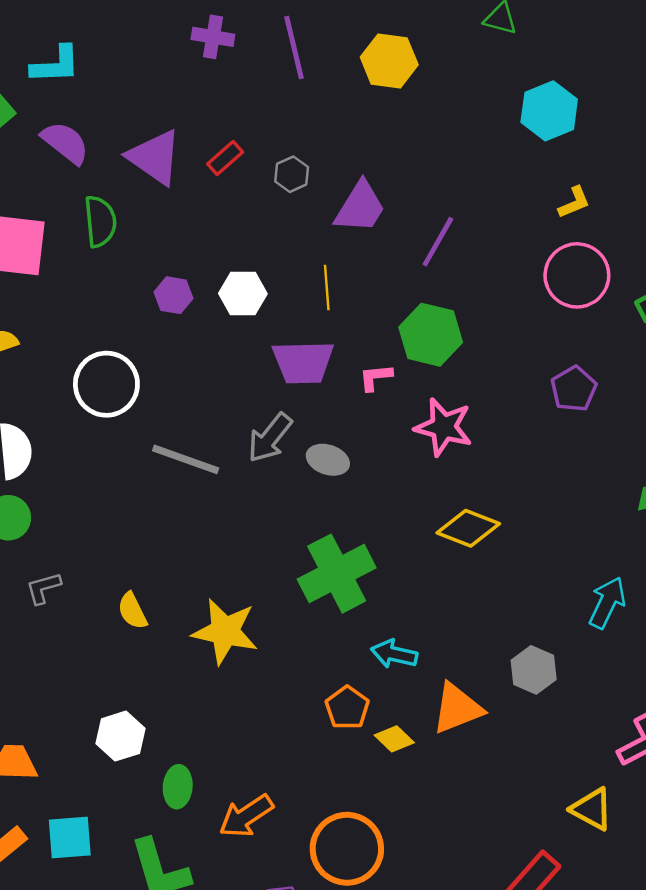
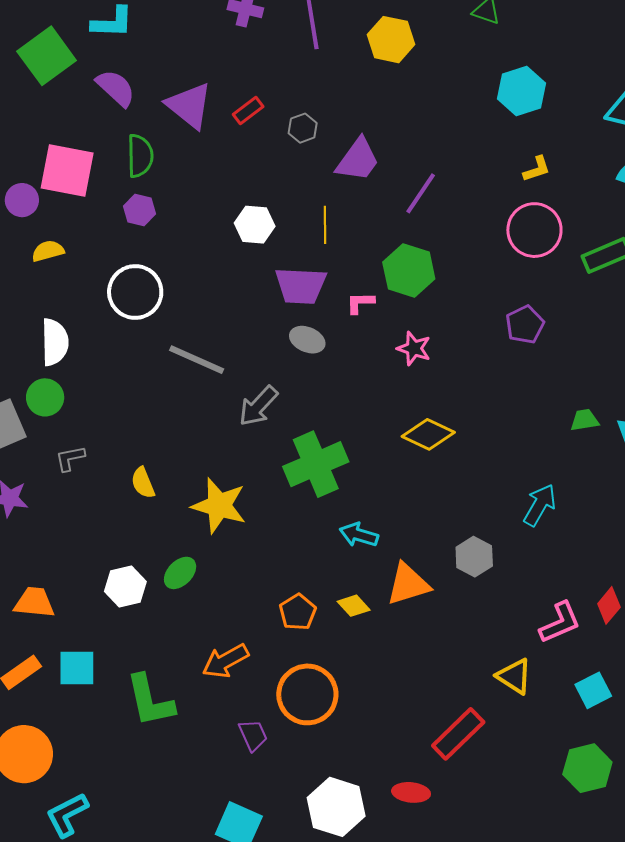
purple hexagon: (173, 295) -> (139, 210), moved
pink star: (444, 427) -> (414, 348), size x0.7
gray arrow: (270, 438) -> (258, 406), moved
gray ellipse: (328, 460) -> (307, 340), moved
orange pentagon: (347, 708) -> (298, 612), moved
green ellipse: (178, 787) -> (180, 573), moved, turned 36

